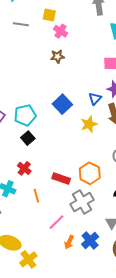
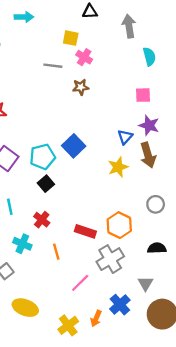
gray line: (21, 24) -> (53, 66), moved
blue square: (62, 104) -> (74, 146), moved
orange arrow: (69, 242) -> (96, 318), moved
yellow cross: (28, 259) -> (68, 325), moved

